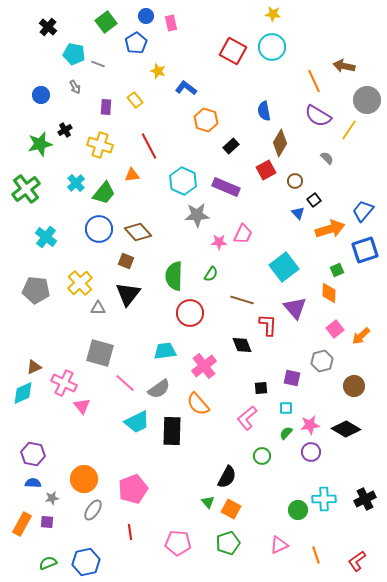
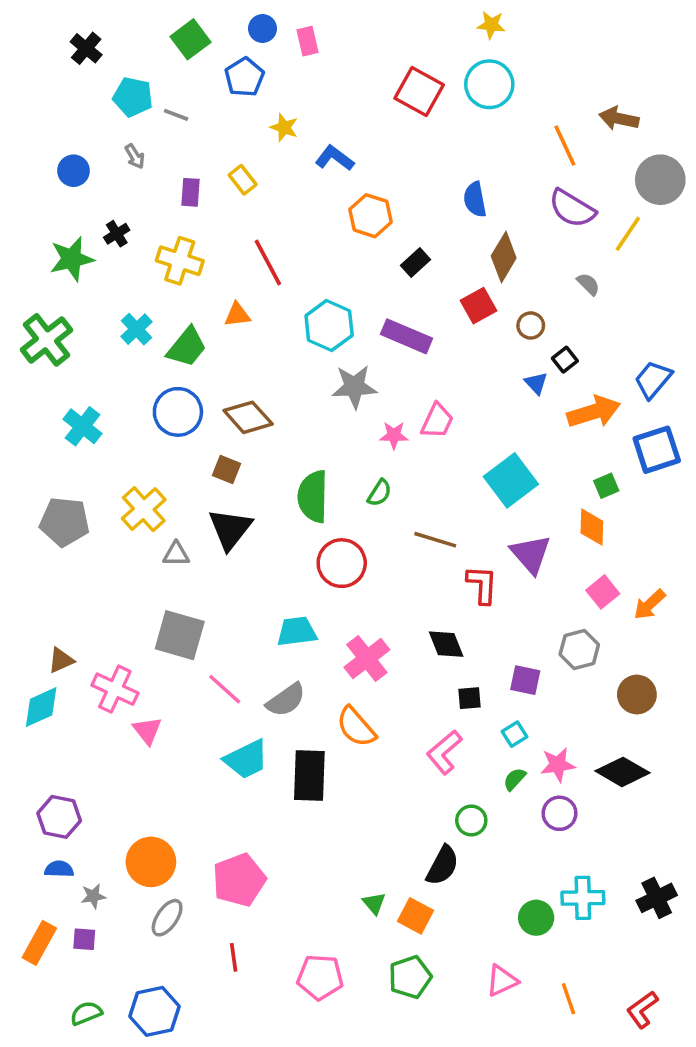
black diamond: (242, 345) -> (446, 644), moved
cyan square: (286, 408) -> (514, 734), turned -32
black semicircle: (227, 477) -> (442, 866), moved

